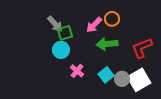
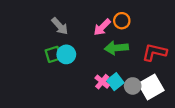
green square: (65, 33) -> (53, 54), moved
red L-shape: (142, 48) -> (154, 52), turned 35
pink cross: (77, 71) -> (102, 82), moved

